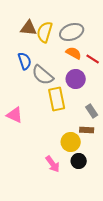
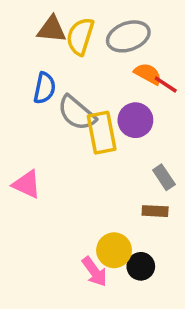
orange semicircle: (74, 53) -> (148, 74), moved
blue semicircle: (25, 61) -> (45, 88), turned 30
yellow rectangle: (57, 99) -> (102, 133), moved
yellow circle: (71, 142) -> (114, 250), moved

